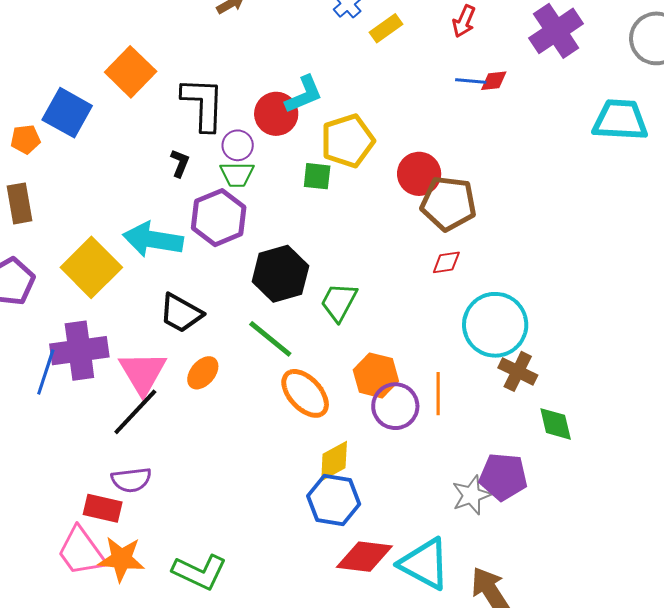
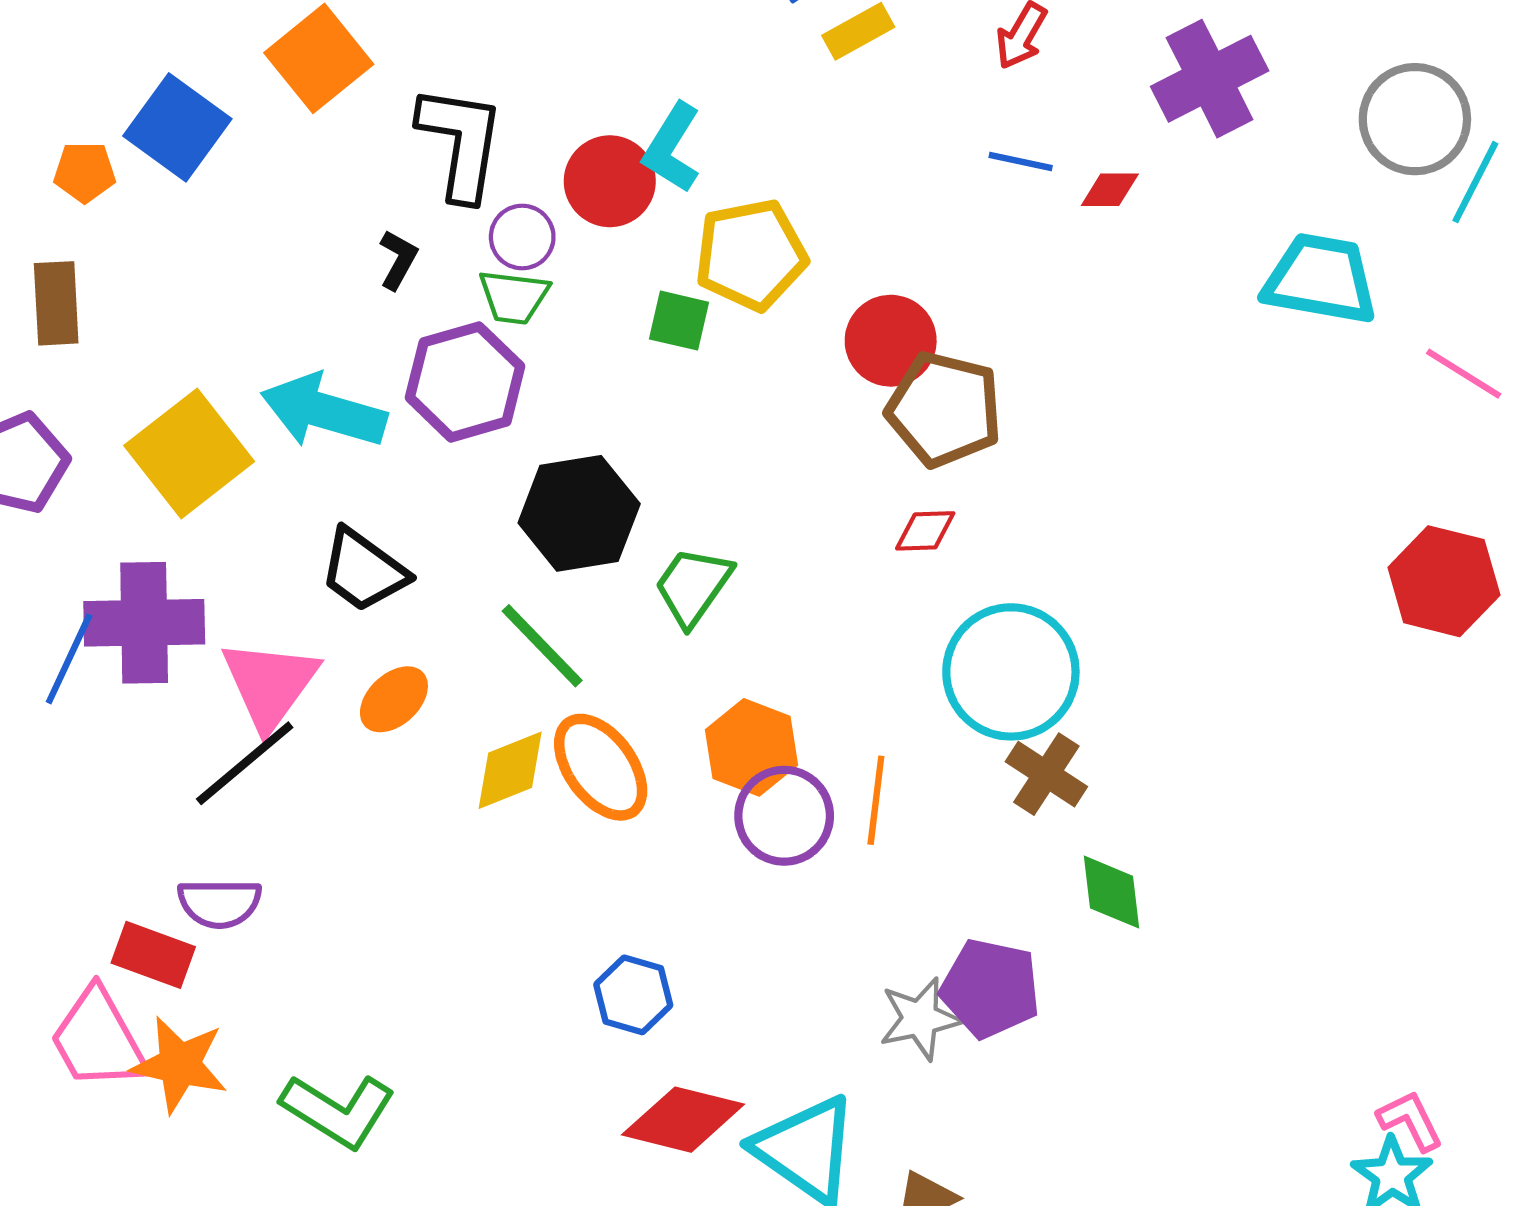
red diamond: (494, 81) -> (1110, 190), moved
cyan L-shape: (304, 94) -> (672, 148), turned 138
yellow diamond: (334, 461) -> (510, 770), moved
blue hexagon: (334, 500) -> (633, 995), size x0.7

